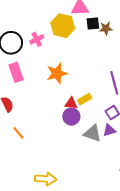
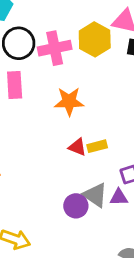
pink cross: (37, 39) -> (55, 48), size x1.6
purple circle: (71, 117) -> (76, 206), moved

